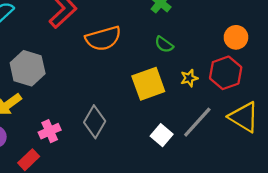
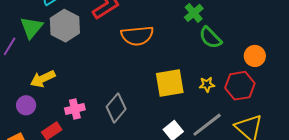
green semicircle: (164, 44) -> (210, 38), moved, size x1.4
gray hexagon: (28, 68) -> (65, 26), moved

